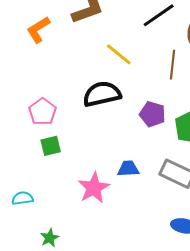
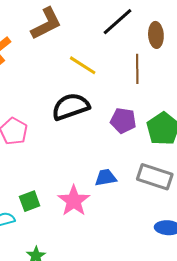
green square: (51, 146) -> (30, 201), moved

